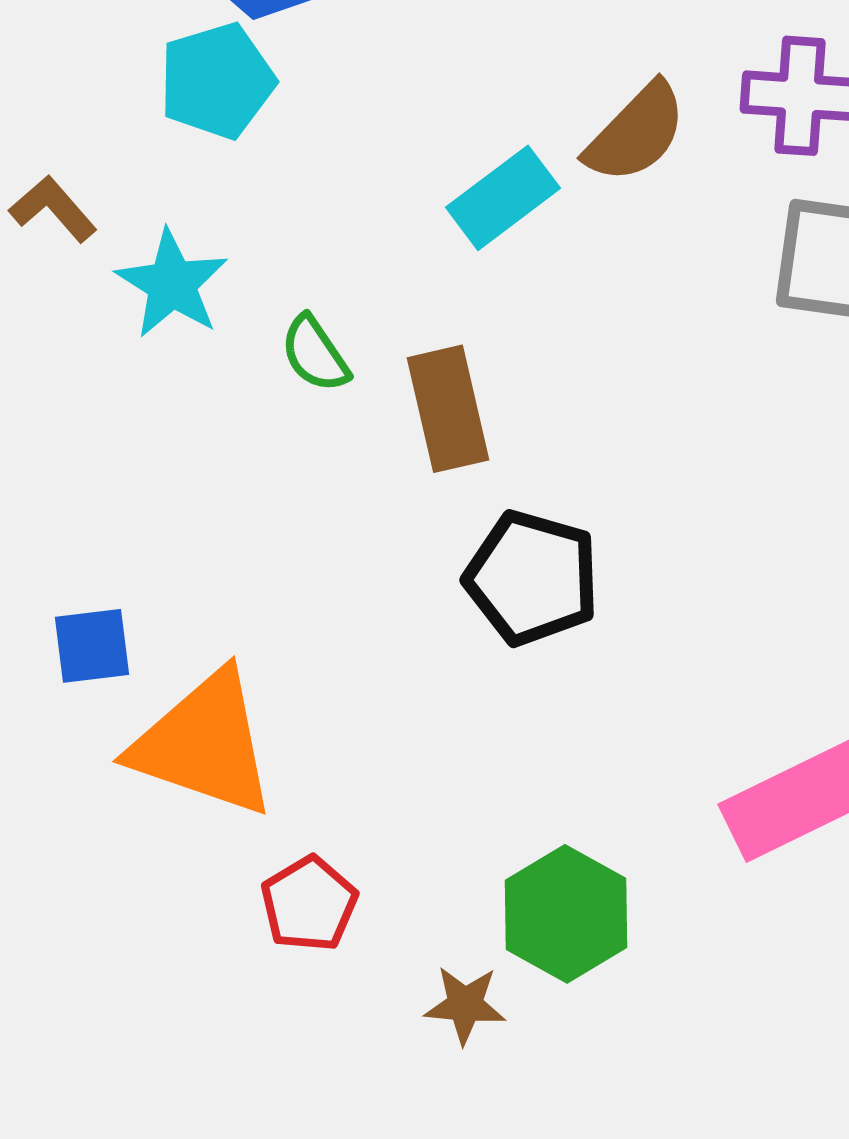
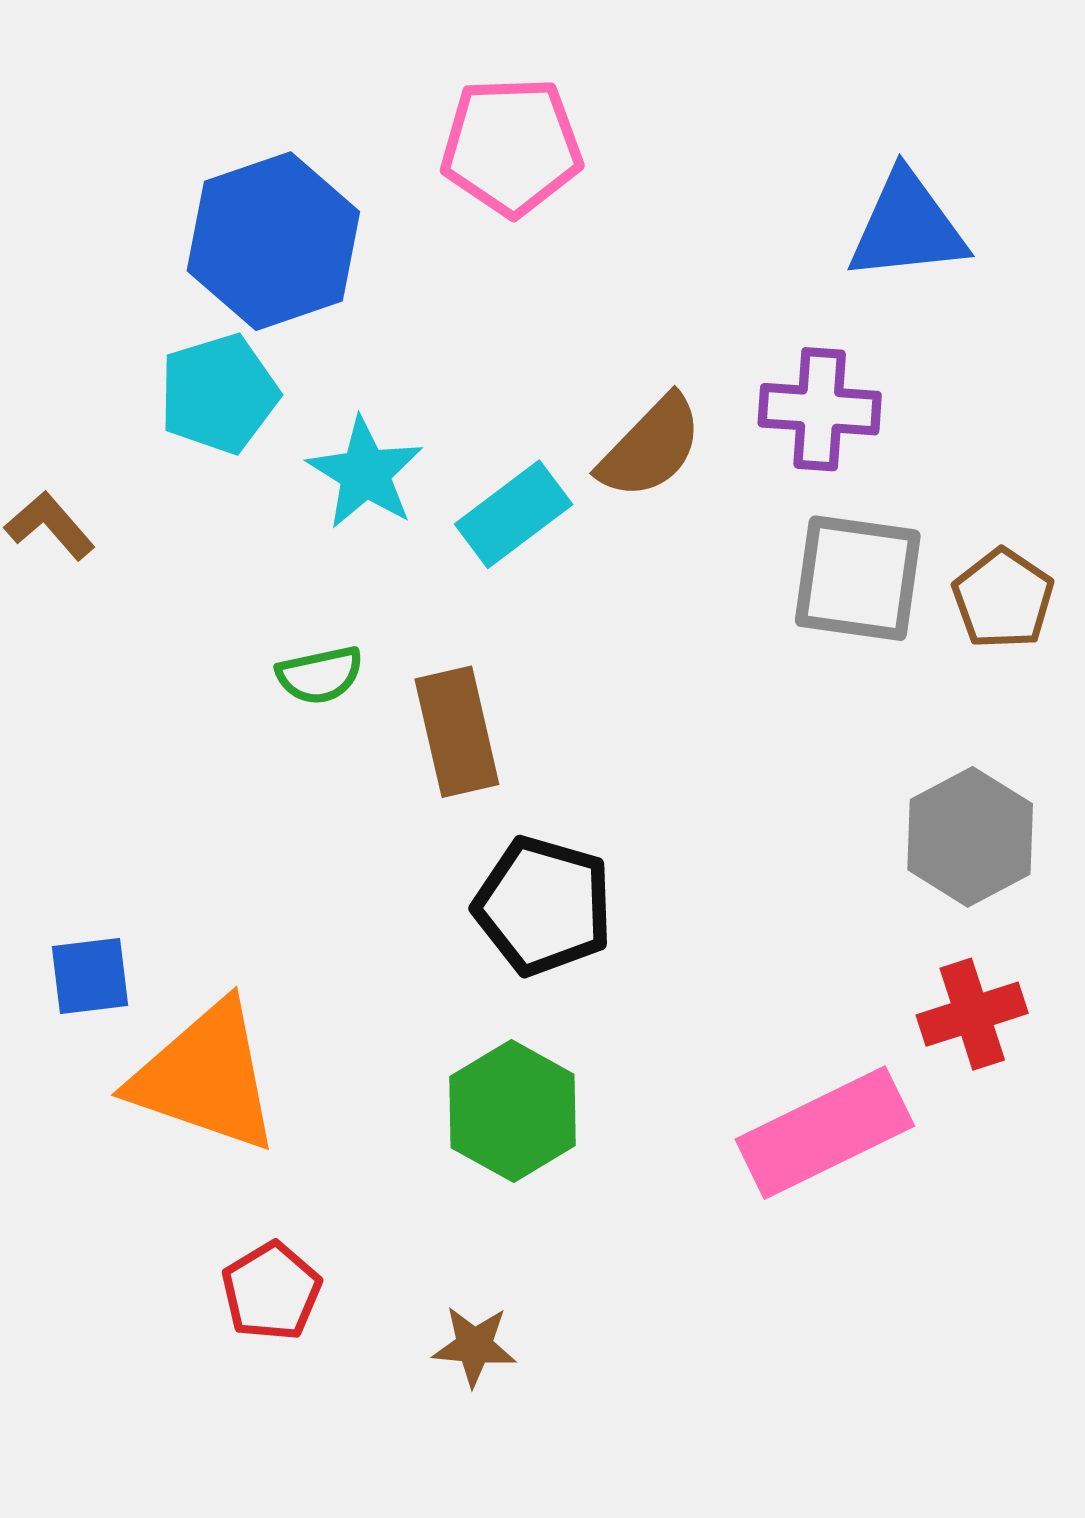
cyan star: (172, 284) -> (365, 473), moved
green semicircle: (315, 354) -> (320, 675), turned -68
red pentagon: (309, 904) -> (271, 1291), moved
green hexagon: (566, 914) -> (513, 1111), moved

